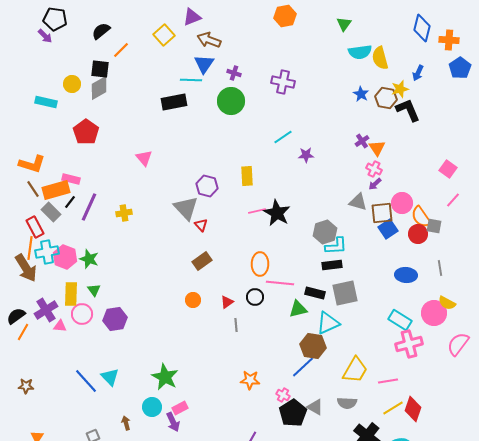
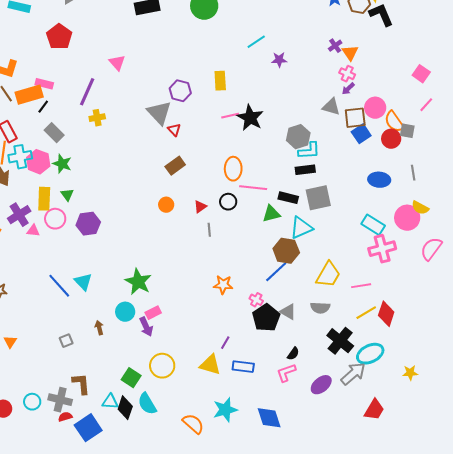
purple line: (89, 207) -> (87, 92), moved
gray rectangle: (51, 212) -> (54, 133), moved

